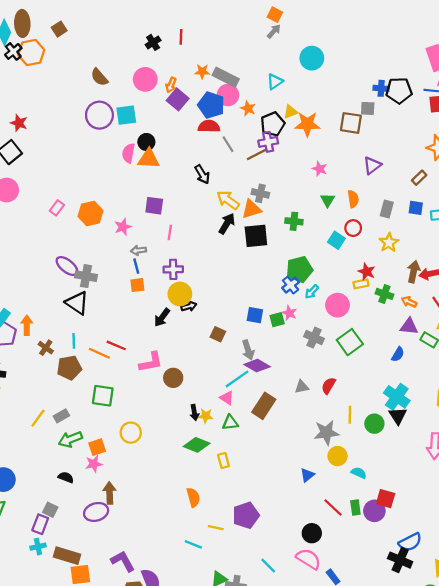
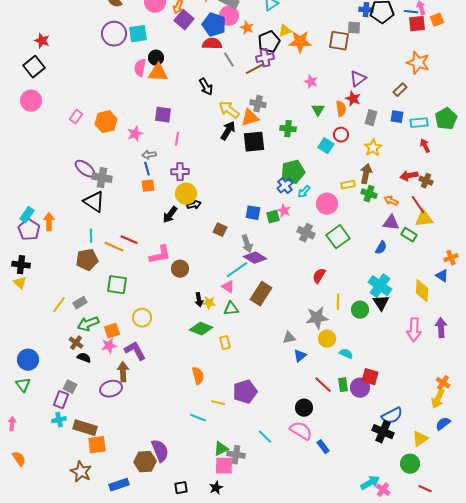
red star: (367, 272) -> (353, 99), moved
brown arrow: (414, 272) -> (366, 174), moved
brown cross: (46, 348) -> (76, 343), moved
gray triangle: (302, 387) -> (289, 338), moved
purple L-shape: (123, 561) -> (135, 351), moved

